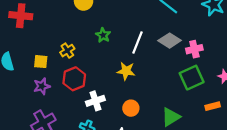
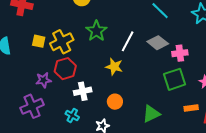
green star: (103, 35) -> (96, 31), size x1.5
yellow cross: (67, 51) -> (62, 42), size x1.6
yellow square: (41, 62) -> (39, 41), moved
purple star: (42, 86) -> (43, 80), moved

